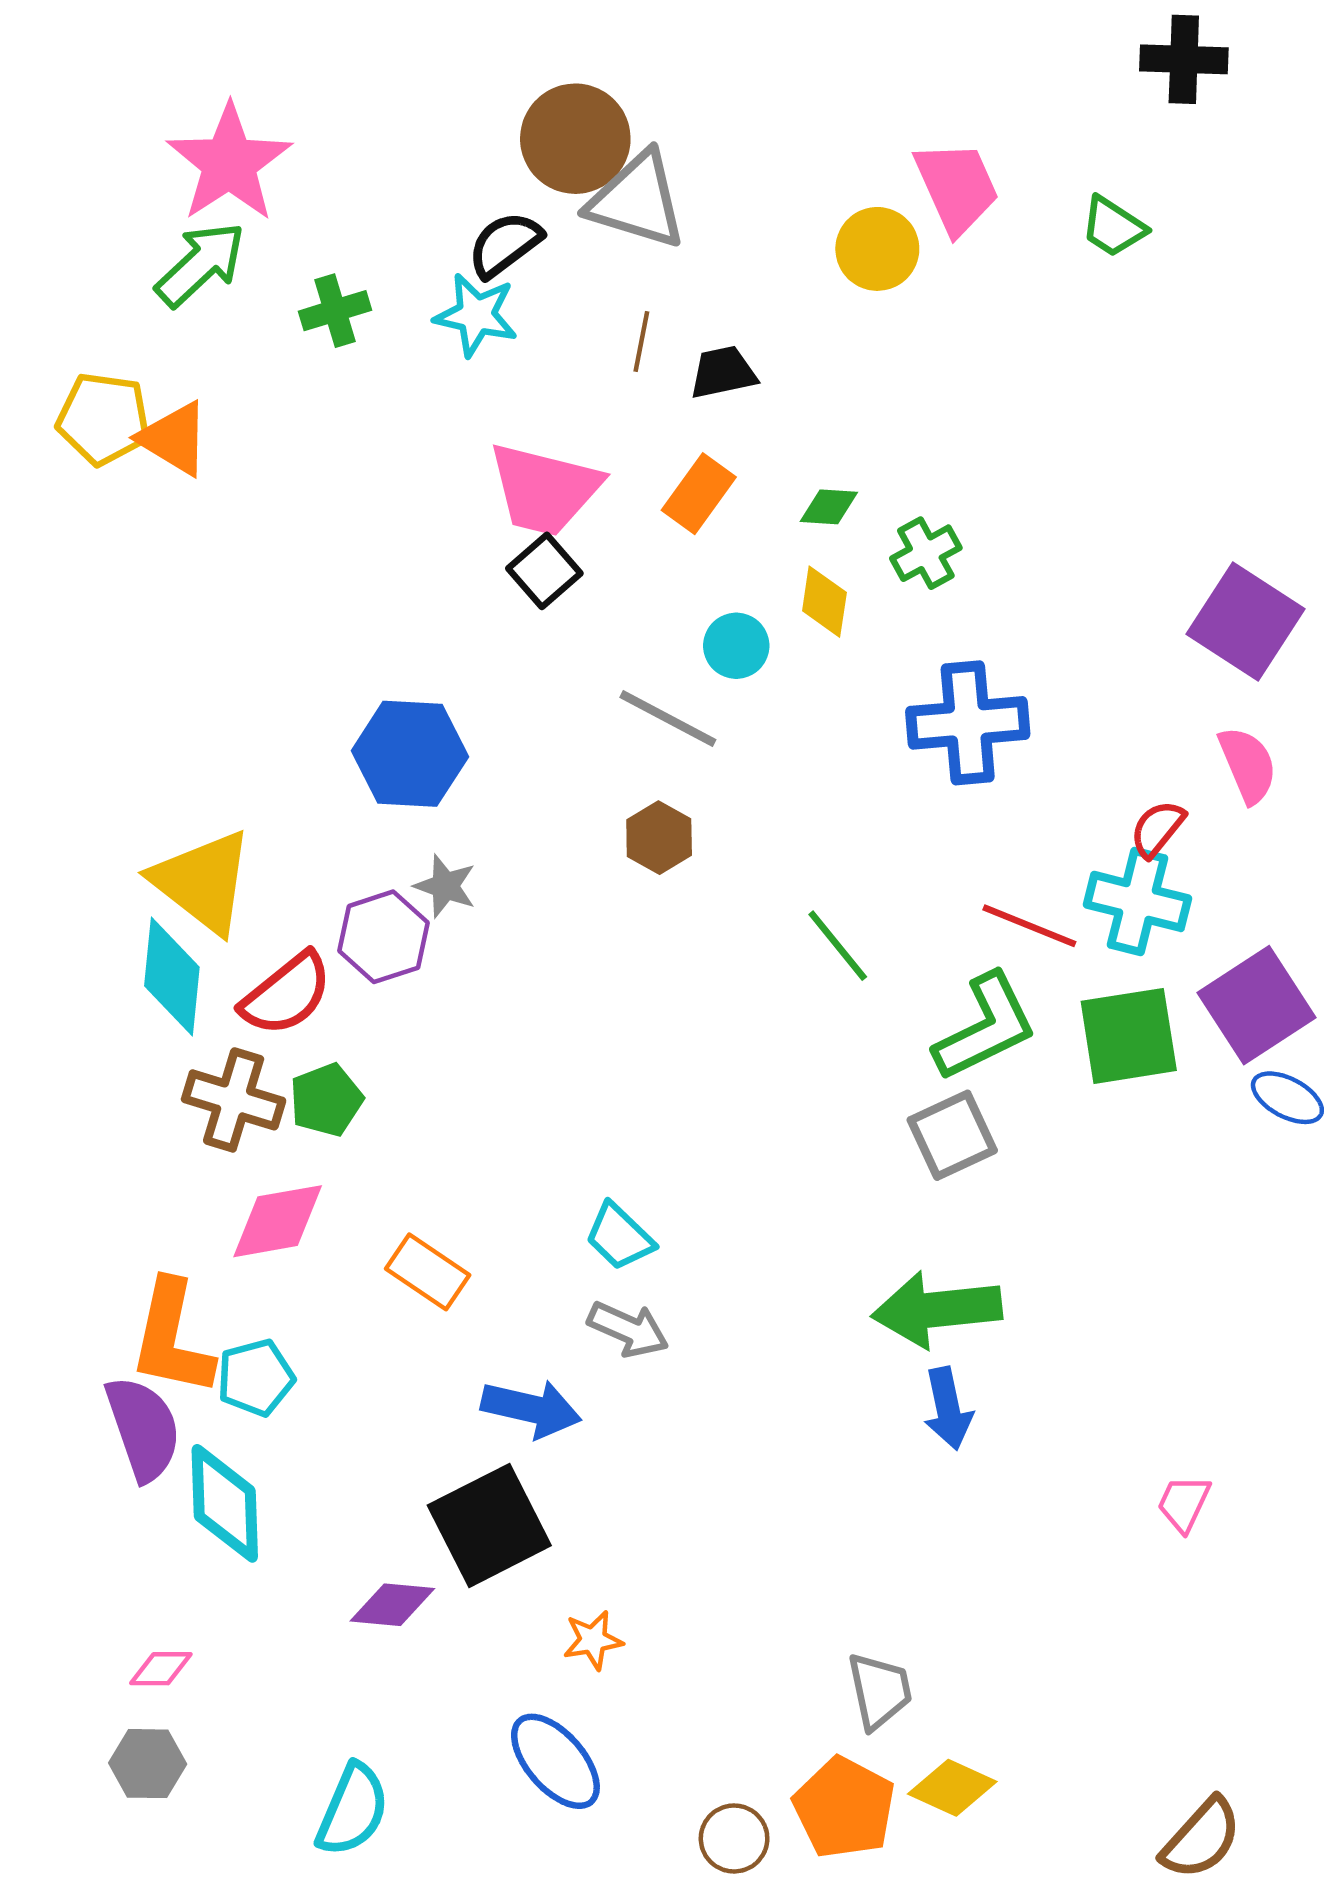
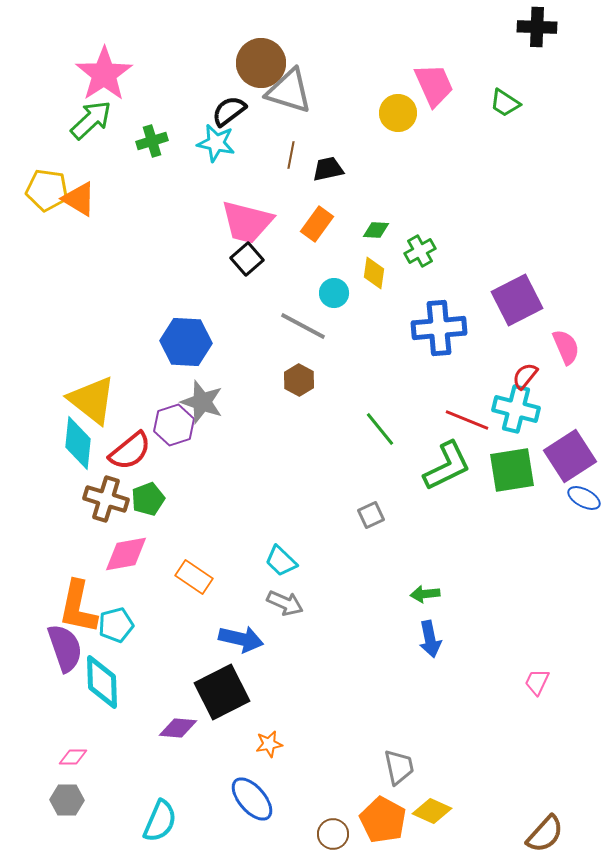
purple square: (1246, 621) -> (517, 300), moved, turned 30
gray star: (445, 886) -> (202, 402), size x1.5
gray square: (952, 1135) -> (371, 515), moved, size x0.7
green arrow: (937, 1309) -> (425, 594), size x0.5

